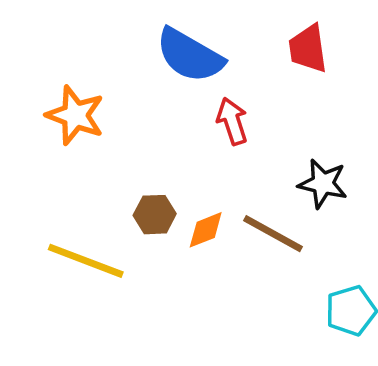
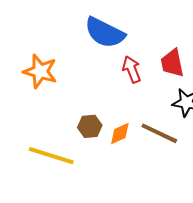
red trapezoid: (308, 49) -> (172, 63), moved

